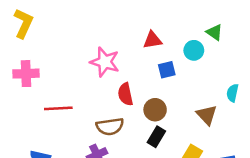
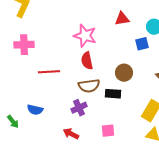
blue square: (167, 70) -> (142, 44), moved
red semicircle: (125, 94) -> (87, 61), moved
black rectangle: (156, 137) -> (113, 94), moved, turned 63

